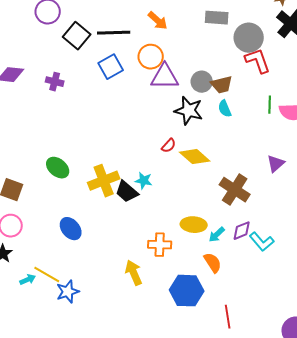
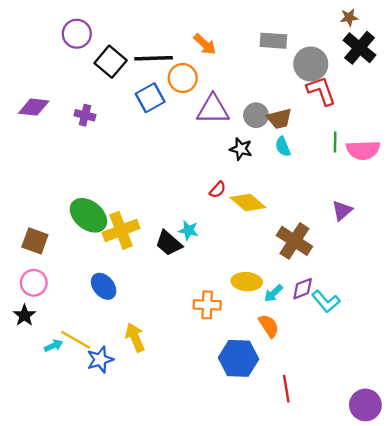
orange circle: (151, 57) -> (183, 78), moved
black star: (189, 111) -> (241, 149), size x0.7
green ellipse: (58, 168) -> (88, 215), size x1.4
yellow cross: (104, 181) -> (121, 230), moved
yellow arrow: (134, 273) -> (135, 337), moved

